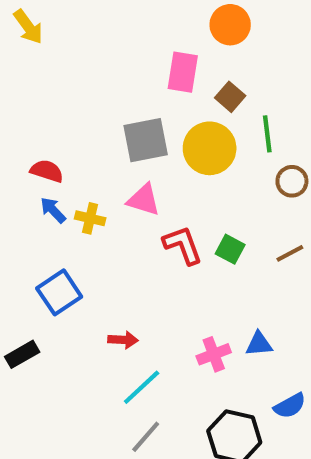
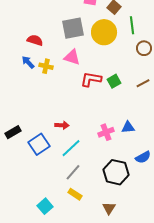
red semicircle: (47, 171) -> (35, 40), moved
red L-shape: (183, 245) -> (91, 79), turned -60
green square: (230, 249) -> (114, 81), turned 32
blue square: (59, 292) -> (39, 144), moved

